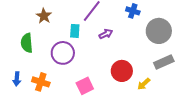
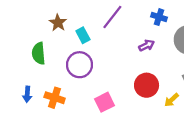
cyan rectangle: (75, 31) -> (83, 35), moved, turned -32
purple arrow: (106, 34) -> (147, 45), moved

